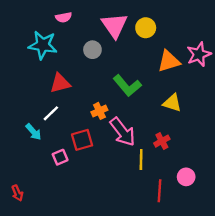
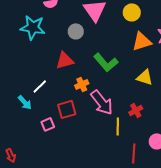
yellow circle: (146, 28) -> (132, 12), moved
red triangle: (60, 83) -> (65, 60), moved

